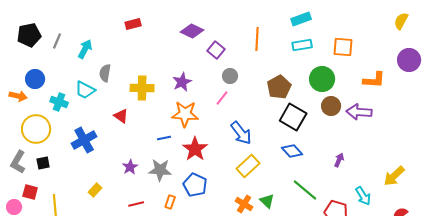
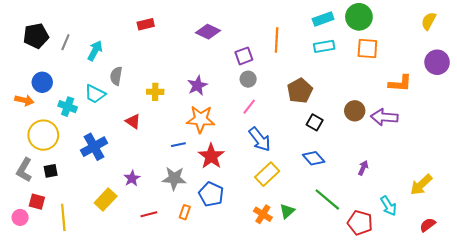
purple square: (216, 50) -> (244, 56), moved, turned 30
green circle: (322, 79) -> (359, 17), moved
yellow cross: (142, 88) -> (155, 92), size x0.7
pink line: (222, 98) -> (249, 107), moved
black square: (293, 117) -> (315, 122), size x0.6
purple star: (130, 167) -> (132, 178), moved
yellow rectangle: (95, 190) -> (106, 199), size x1.5
green triangle: (267, 201) -> (287, 211), turned 35

